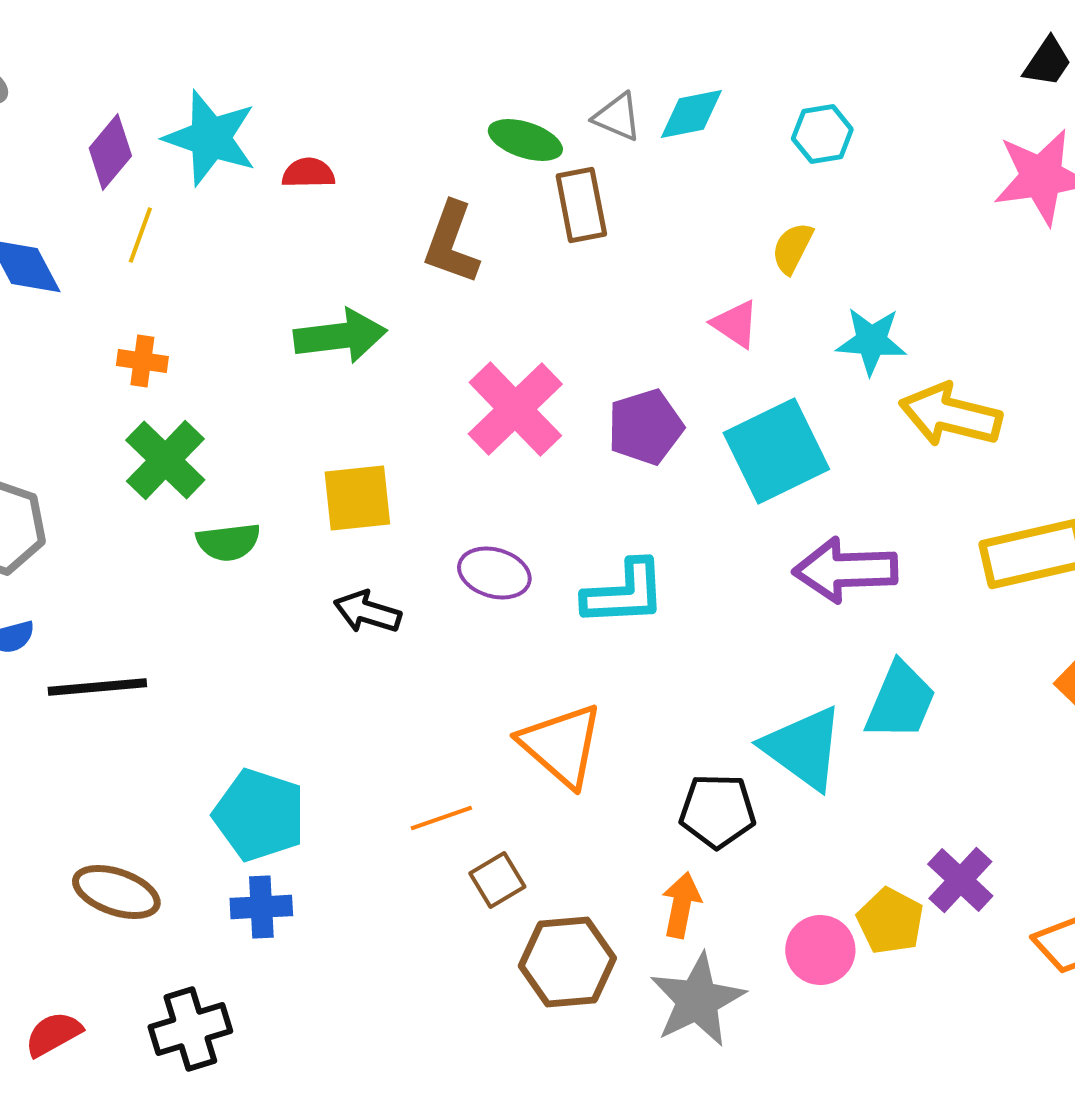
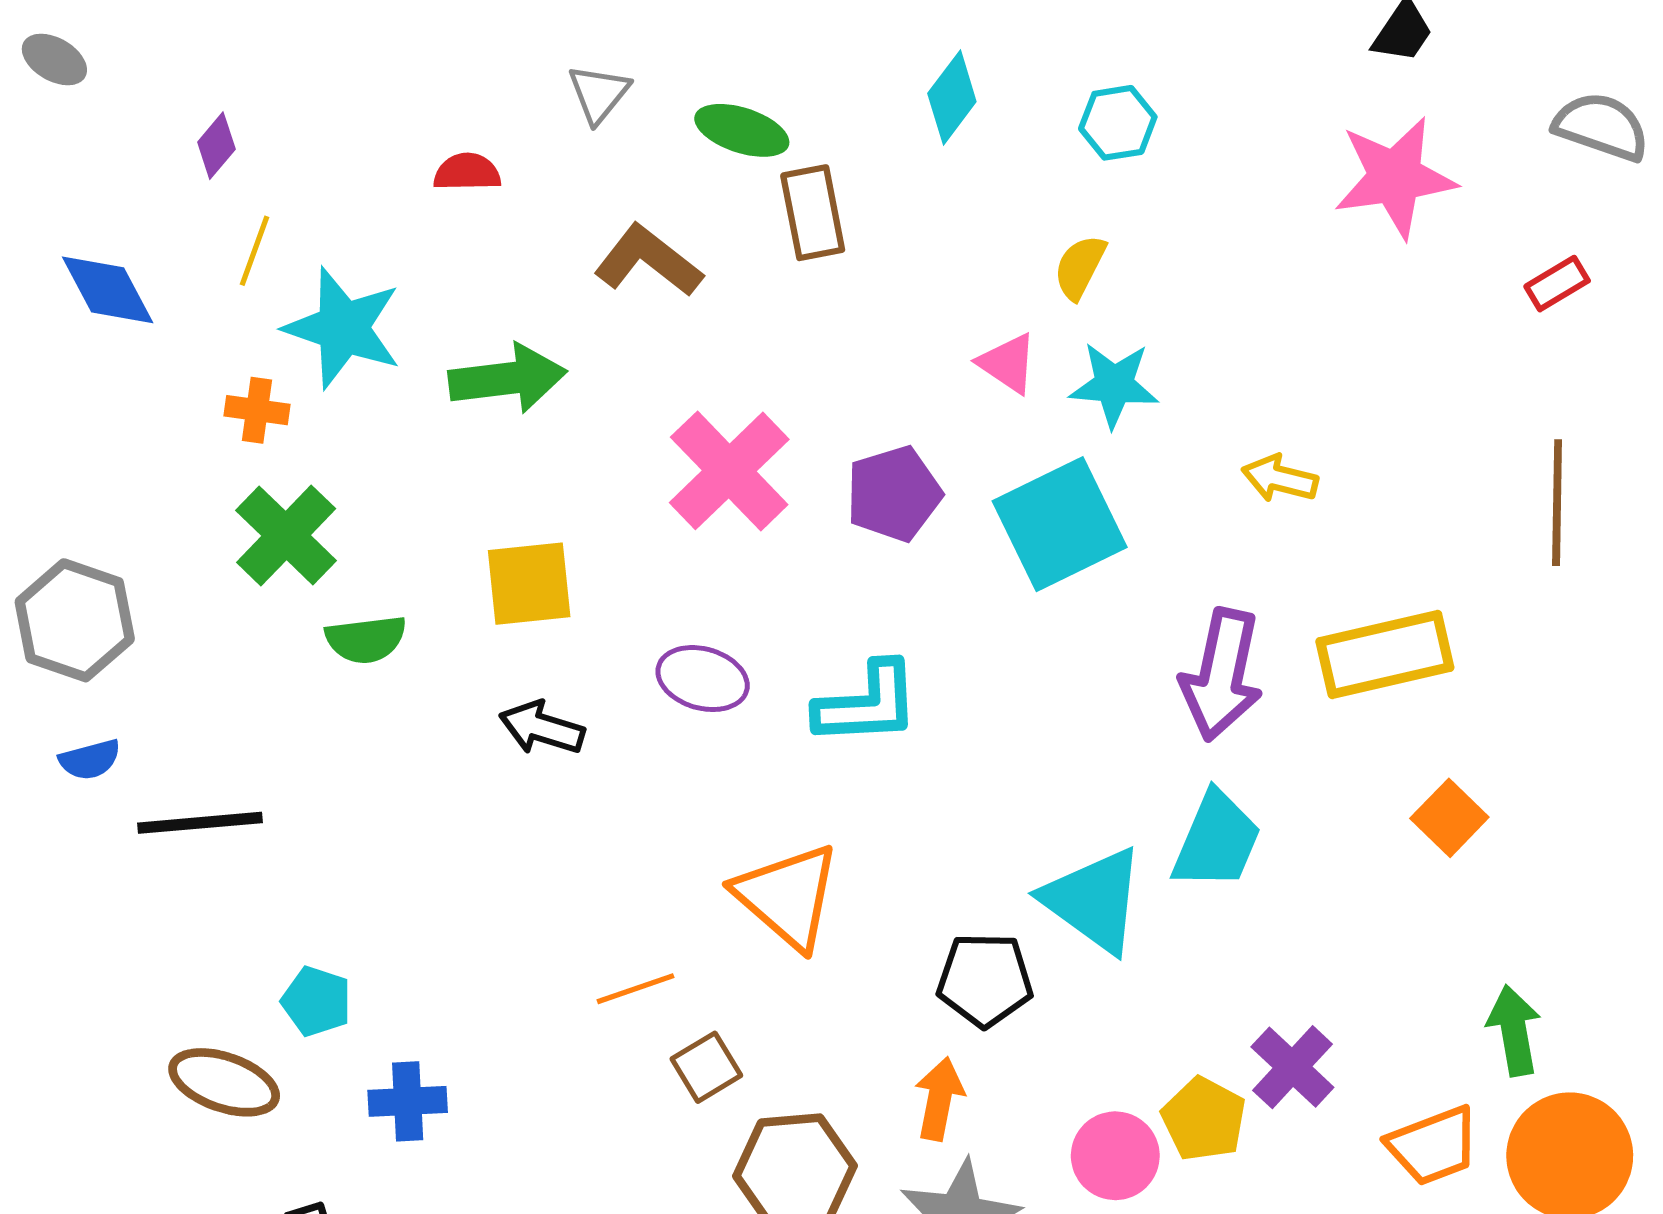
cyan diamond: (691, 114) -> (952, 97), turned -42
gray triangle: (617, 117) -> (599, 94), moved, turned 46
cyan star: (210, 138) -> (343, 328), moved
purple diamond: (110, 152) -> (216, 146), size x0.7
brown L-shape: (451, 243) -> (648, 261), turned 108
cyan star: (871, 341) -> (1114, 385), moved
yellow arrow: (950, 415) -> (1280, 479), size x0.6
purple arrow: (845, 570) -> (1222, 675), moved, turned -76
cyan pentagon: (259, 815) -> (316, 1001), moved, size x0.6

